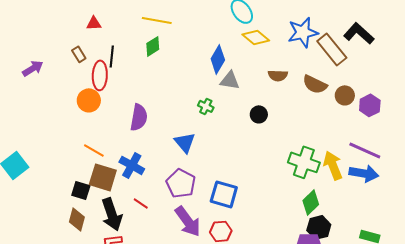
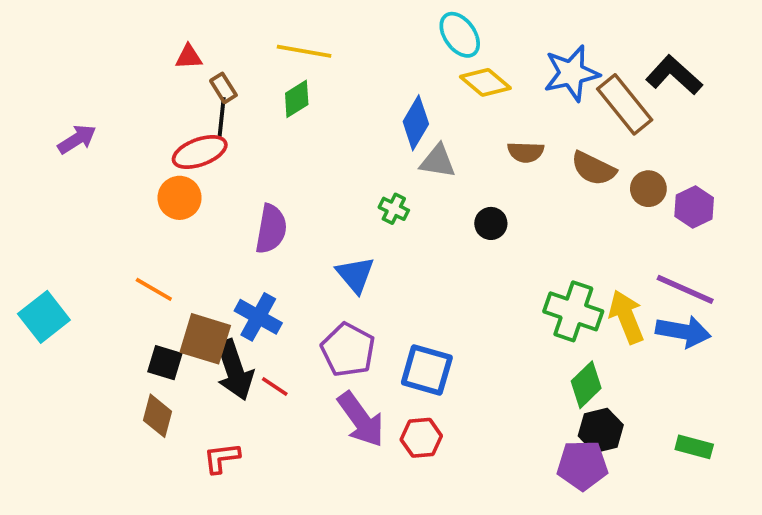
brown rectangle: (79, 54) -> (223, 88), moved
red ellipse: (100, 75) -> (200, 152), turned 68
orange line: (94, 150) -> (154, 289), moved
black arrow: (112, 214) -> (234, 370), moved

